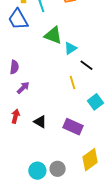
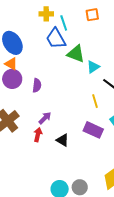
blue trapezoid: (18, 19) -> (56, 39), moved
purple arrow: (23, 88) -> (45, 118), moved
purple rectangle: (73, 127) -> (93, 130), moved

